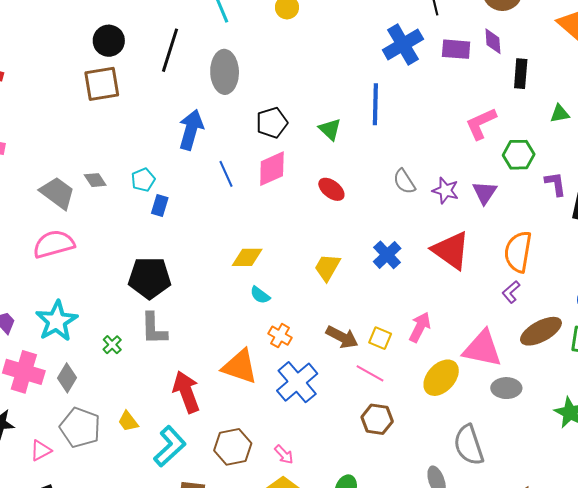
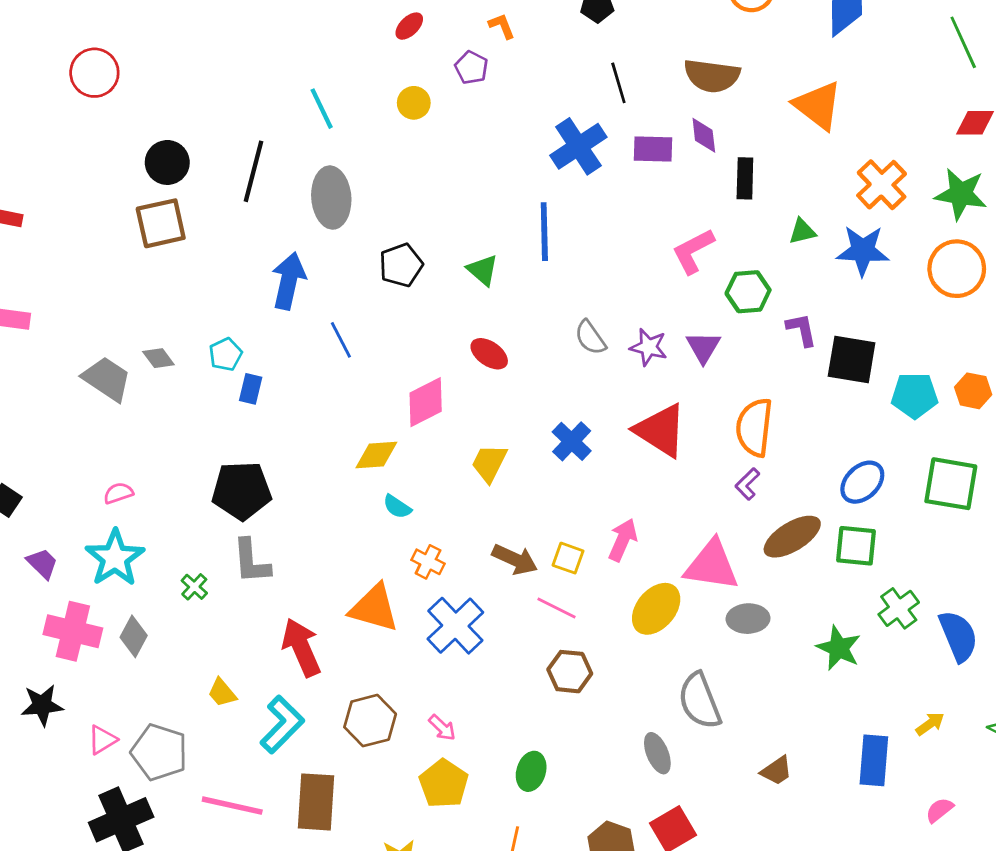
pink diamond: (272, 169) -> (426, 402), moved
pink semicircle: (54, 244) -> (118, 493), moved, size x0.5
gray pentagon: (80, 427) -> (159, 752), moved

